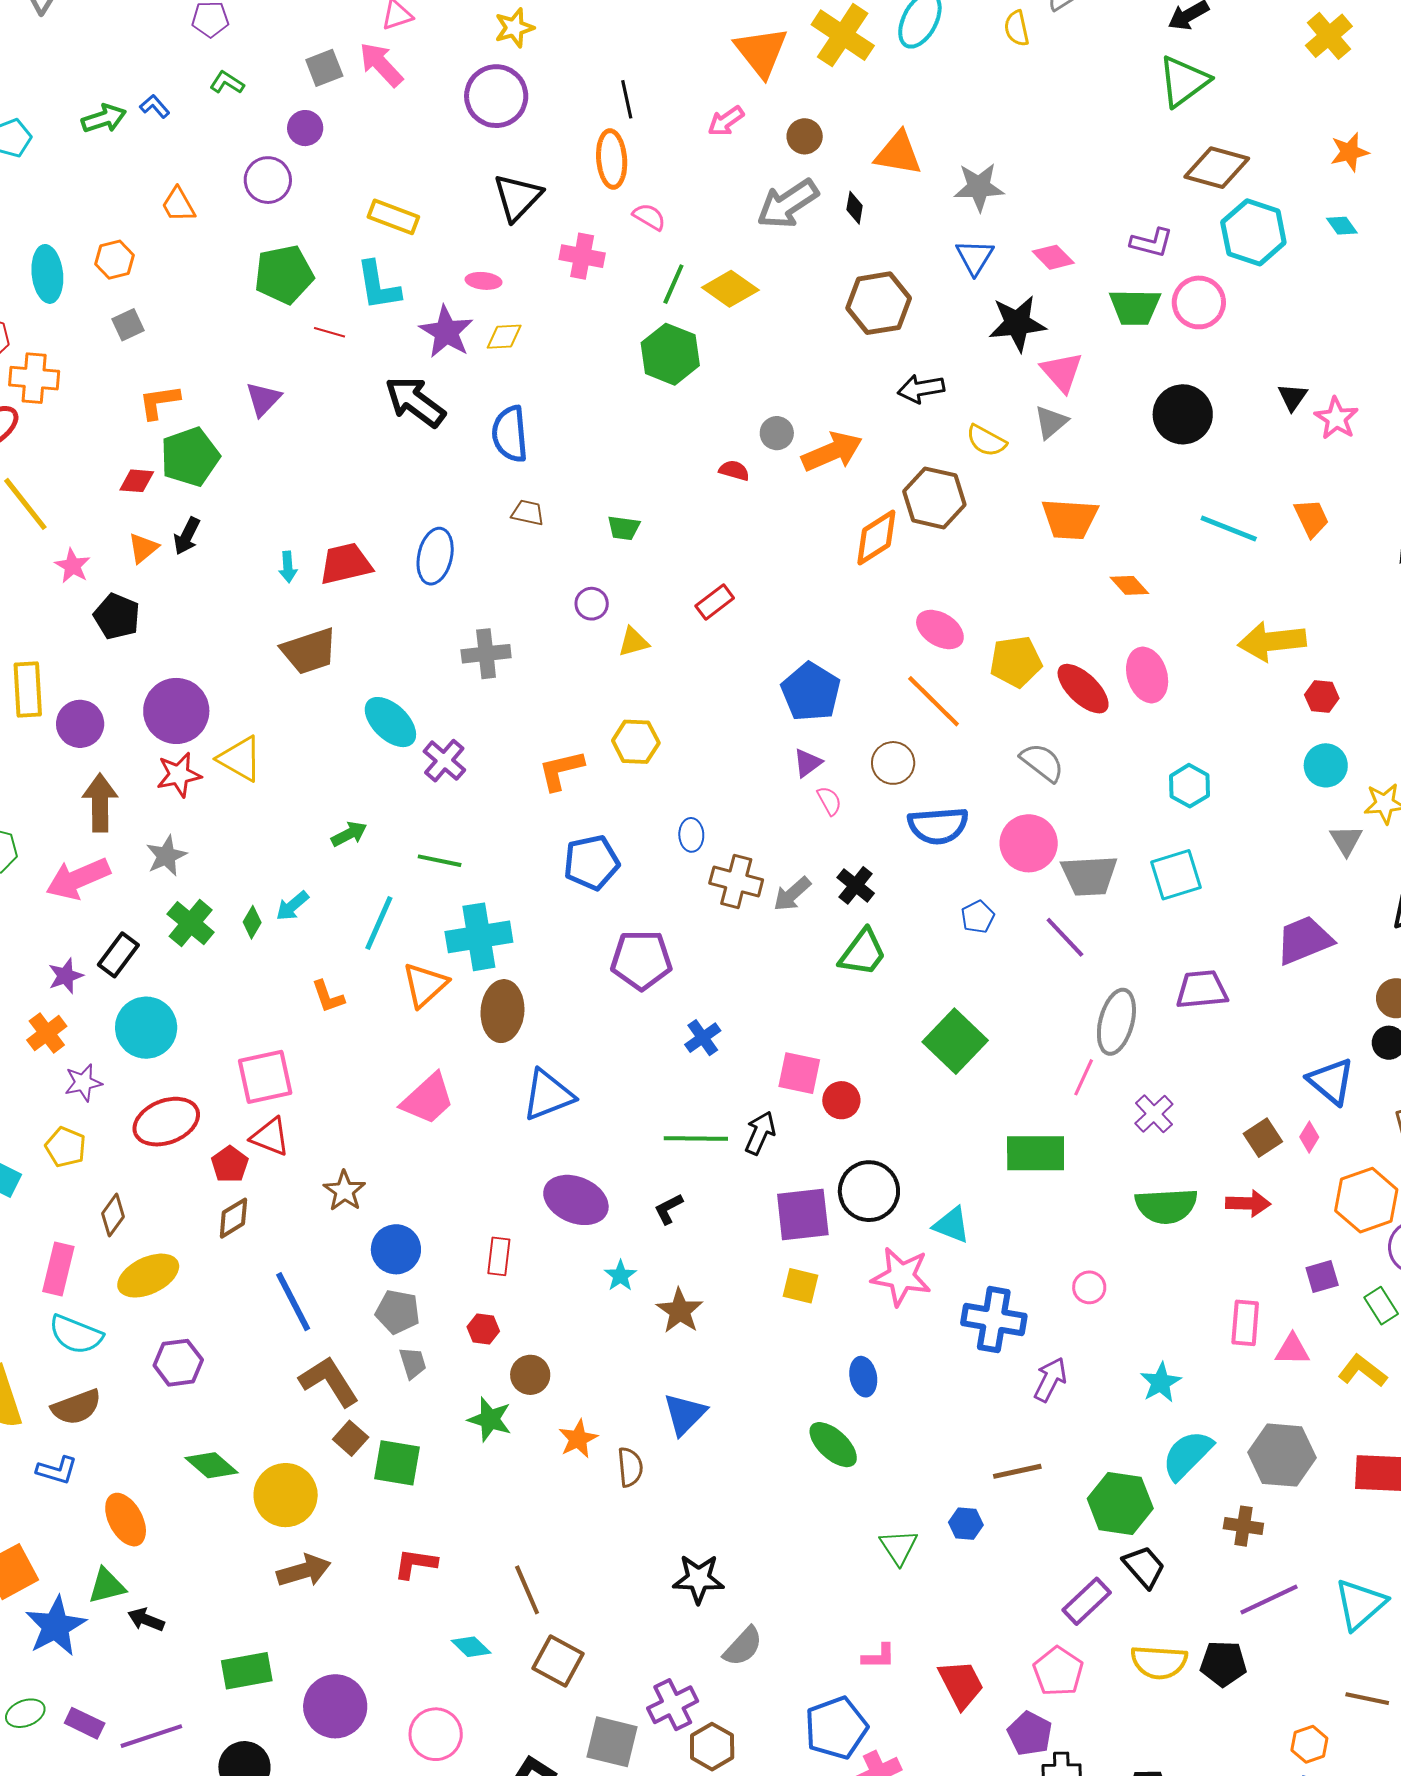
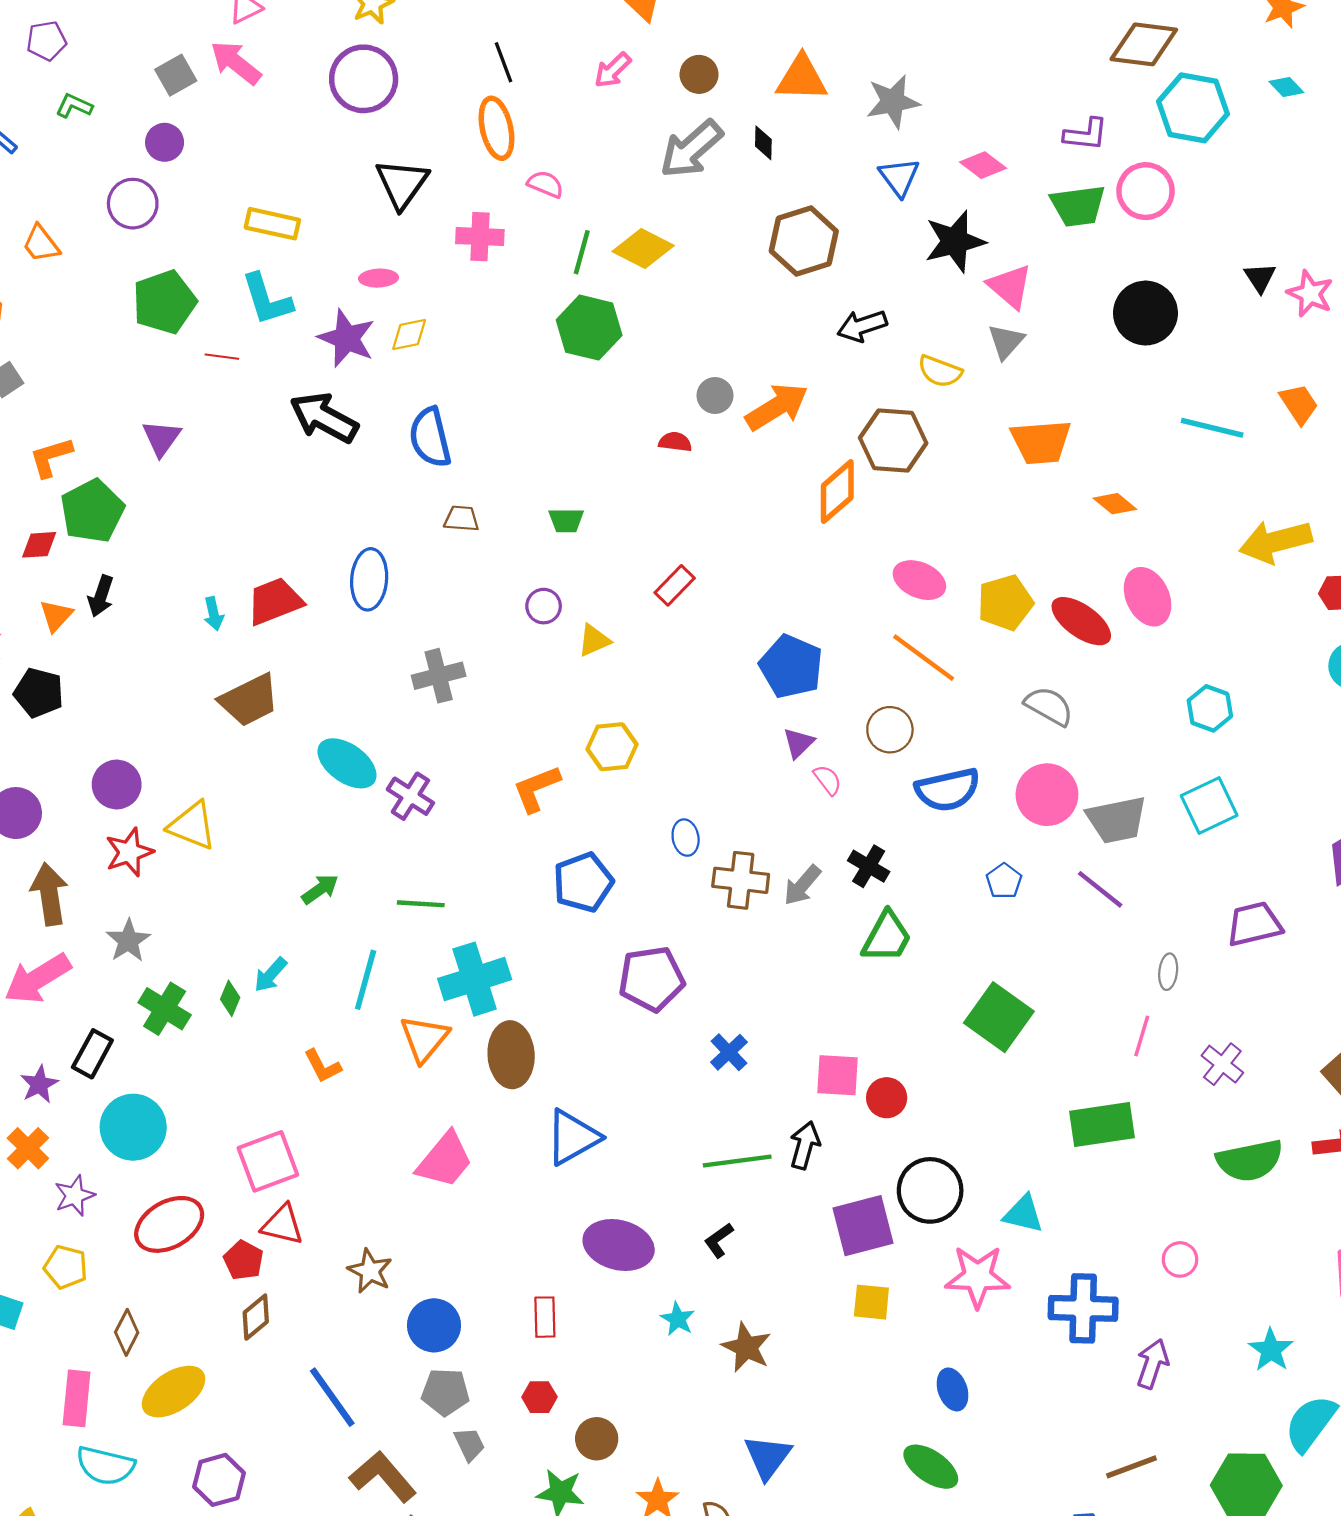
purple circle: (176, 711) -> (117, 784), size x0.7
gray ellipse: (1116, 1022) -> (1168, 972), size x0.5

